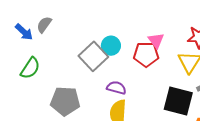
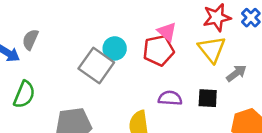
purple semicircle: (116, 88) -> (170, 98), moved
black square: (178, 101) -> (208, 98), size x0.6

